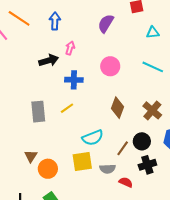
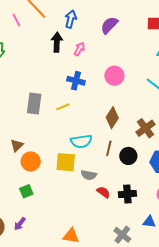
purple semicircle: (106, 23) -> (109, 25), moved
black arrow: (49, 60) -> (57, 42), moved, turned -84
brown line: (123, 148) -> (109, 148), moved, turned -35
black cross: (147, 165) -> (127, 194), moved

